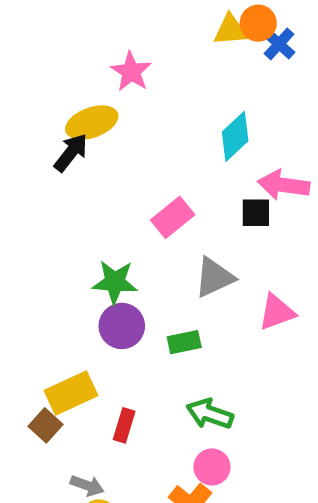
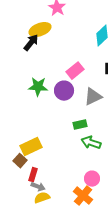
green star: (115, 282) -> (38, 87), moved
purple circle: (122, 326) -> (64, 91), moved
green arrow: (210, 414) -> (91, 143), moved
red rectangle: (124, 425) -> (33, 175), moved

